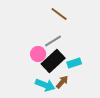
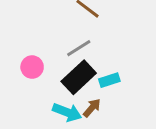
pink circle: (38, 54) -> (32, 67), moved

